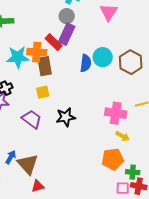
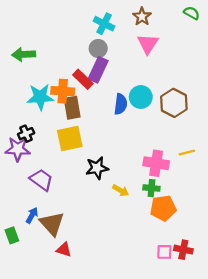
yellow square: (43, 92) -> (70, 138), size x1.6
purple trapezoid: (32, 119) -> (41, 180), moved
yellow arrow: (123, 136) -> (121, 190), moved
orange pentagon: (113, 159) -> (163, 208), moved
green cross: (133, 172) -> (151, 188), moved
red triangle: (38, 186) -> (64, 250), turned 32

